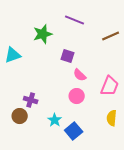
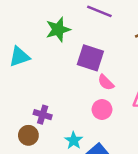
purple square: (68, 56) -> (90, 58), size x1.5

